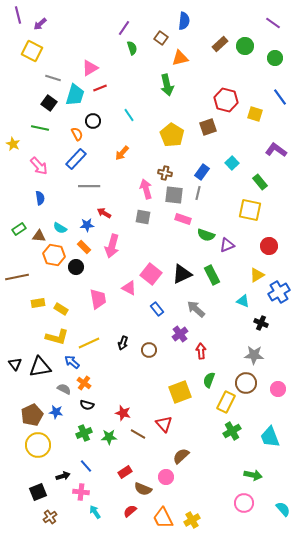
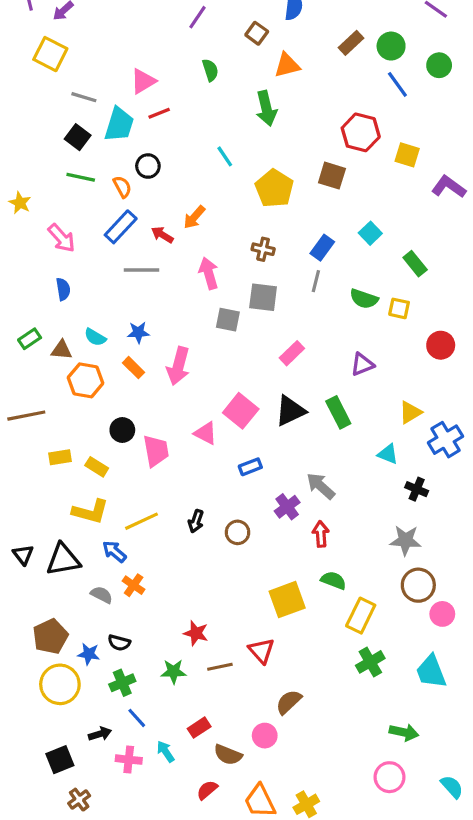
green semicircle: (132, 48) -> (210, 70), moved
blue line: (280, 97) -> (397, 84), moved
cyan line: (129, 115) -> (225, 156), moved
brown square: (208, 127) -> (332, 176), turned 36
green line: (40, 128) -> (81, 177), moved
purple L-shape: (276, 150) -> (449, 187), moved
pink arrow: (146, 189) -> (209, 273), moved
gray square: (174, 195) -> (263, 297), moved
yellow square: (250, 210) -> (399, 308), size x0.6
red arrow: (104, 213) -> (162, 235), moved
pink rectangle: (183, 219) -> (292, 353), moved, turned -63
green semicircle: (206, 235) -> (364, 299), moved
red circle: (269, 246) -> (441, 345), moved
black circle: (76, 267) -> (122, 430), moved
blue rectangle: (157, 309) -> (250, 467), turned -72
gray arrow: (196, 309) -> (321, 486), moved
green semicircle: (209, 380) -> (333, 580), turned 91
brown circle: (246, 383) -> (418, 585), moved
pink circle: (278, 389) -> (442, 614), moved
black semicircle: (87, 405) -> (119, 643), moved
blue star: (56, 412) -> (89, 654), moved
green cross: (84, 433) -> (122, 683), moved
brown line: (138, 434) -> (220, 667), turned -42
cyan arrow: (95, 512) -> (166, 752), moved

